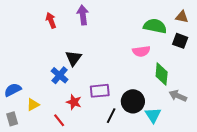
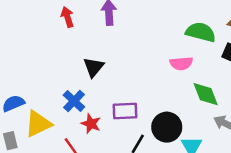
green diamond: (162, 74) -> (206, 94), turned -30
blue cross: (60, 75) -> (74, 101), moved
yellow triangle: (33, 105) -> (38, 124), size x1.6

